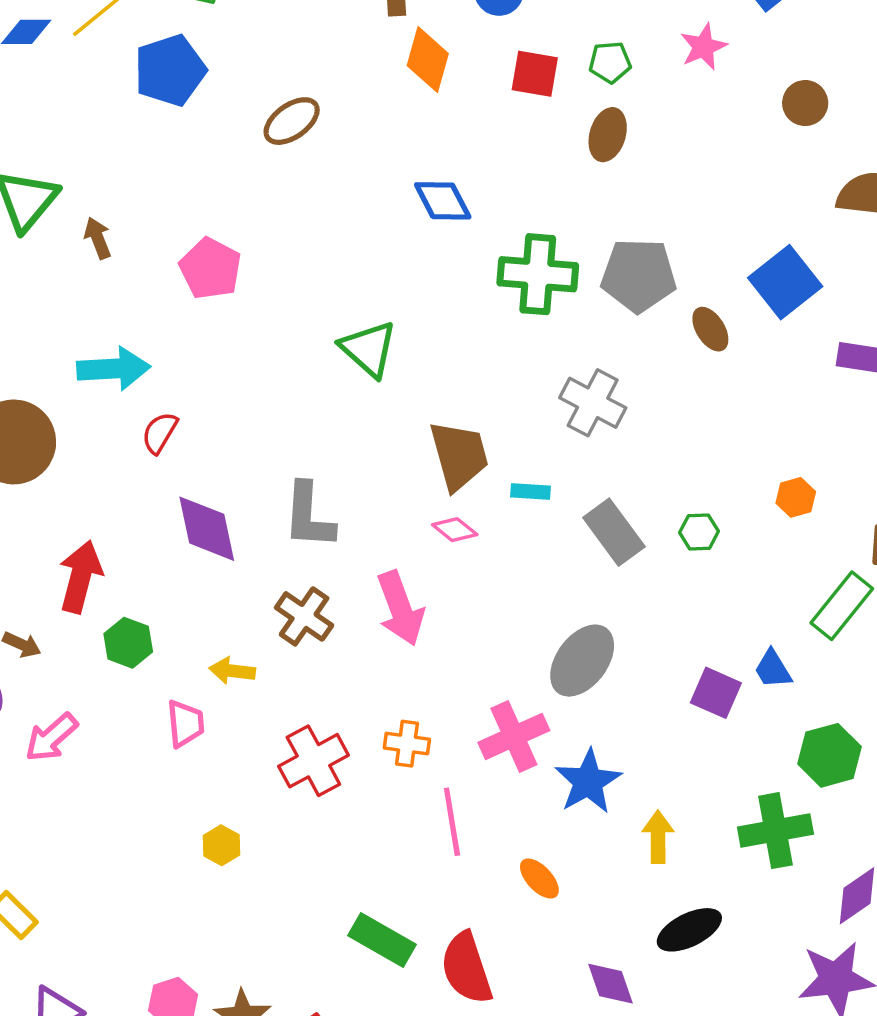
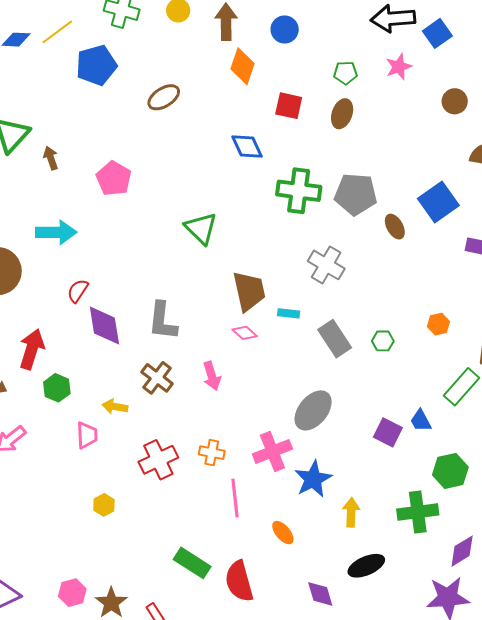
red square: (535, 74) -> (289, 106), moved
red semicircle: (160, 433) -> (78, 291), moved
pink arrow: (400, 608) -> (212, 376), size x0.7

